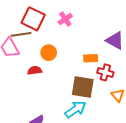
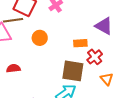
red semicircle: (35, 70) -> (13, 68), moved
red cross: (105, 72) -> (95, 57), turned 35

